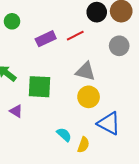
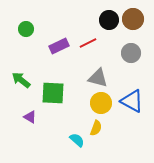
blue triangle: (109, 123) -> (132, 101), moved
yellow semicircle: (83, 145) -> (96, 128), moved

